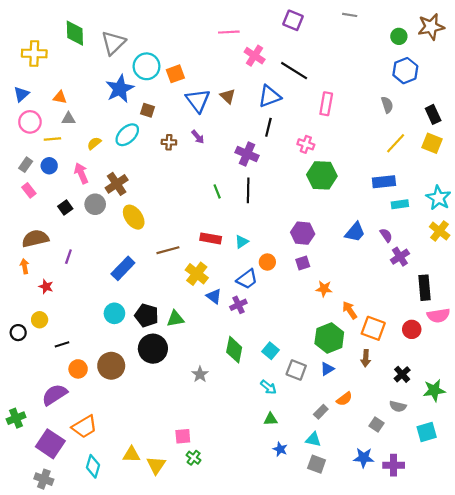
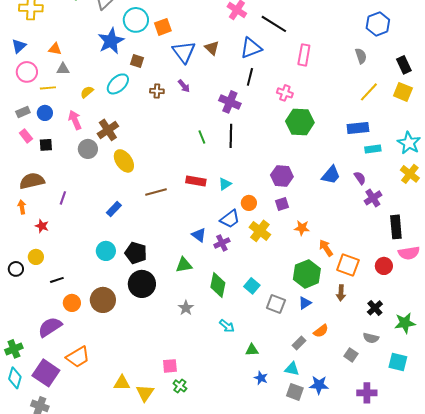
gray rectangle: (26, 165) -> (23, 112), turned 32
black square: (65, 207) -> (46, 145), moved, turned 32
blue rectangle: (123, 268) -> (114, 209), size x0.7
yellow cross: (197, 274) -> (260, 231), moved
green triangle: (175, 319) -> (184, 265), moved
cyan arrow: (268, 387) -> (227, 326), moved
cyan square: (427, 432) -> (398, 362), turned 30
blue star: (364, 458) -> (319, 385), moved
cyan diamond: (93, 466) -> (15, 378), moved

